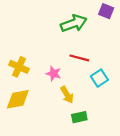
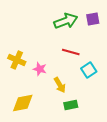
purple square: (106, 11) -> (93, 19), moved, turned -32
pink star: (54, 74) -> (40, 69), moved
yellow diamond: (18, 99) -> (23, 103), moved

